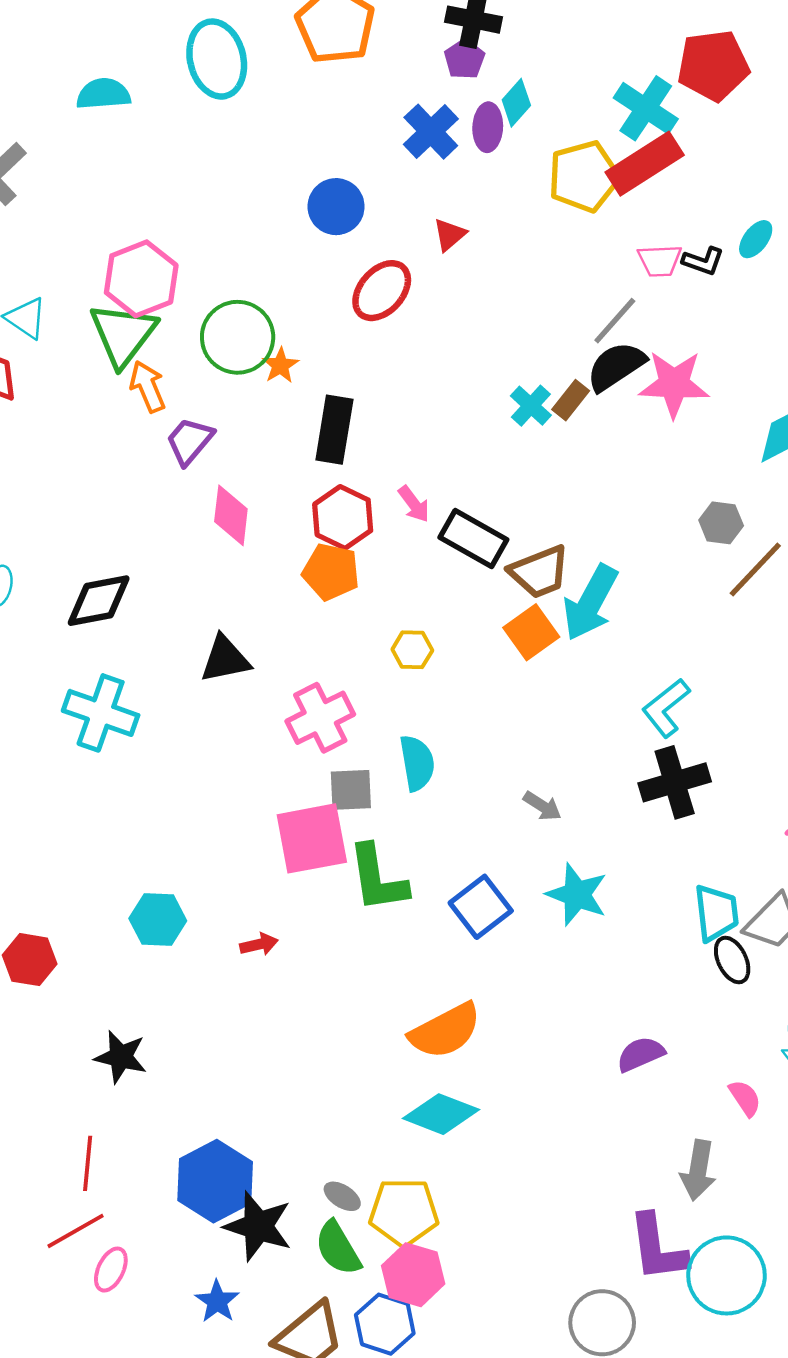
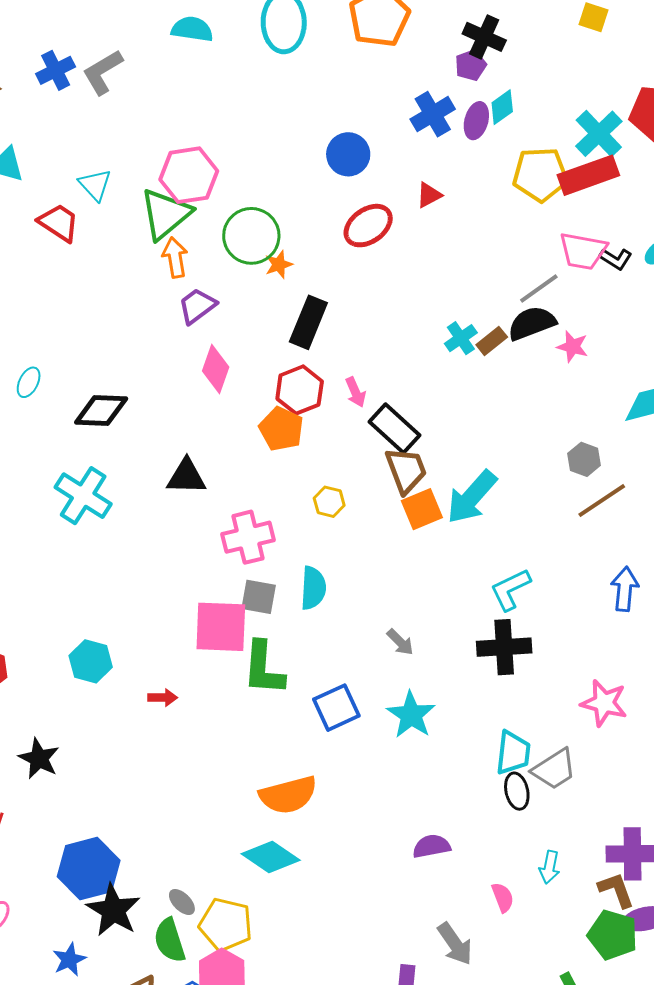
pink trapezoid: (660, 261) -> (583, 251), size x1.4
pink star: (674, 384) -> (573, 347), size x0.6
brown trapezoid: (539, 572) -> (406, 470), moved, turned -102
gray arrow: (698, 1170) -> (455, 944), turned -57

